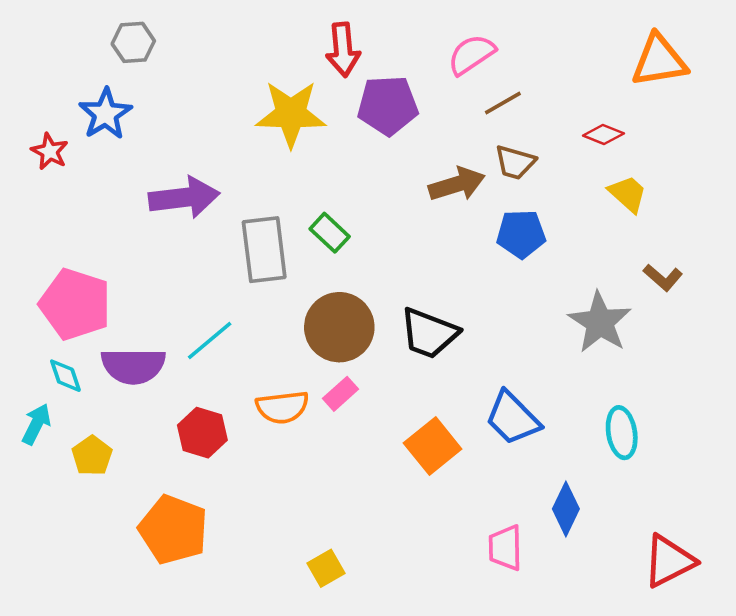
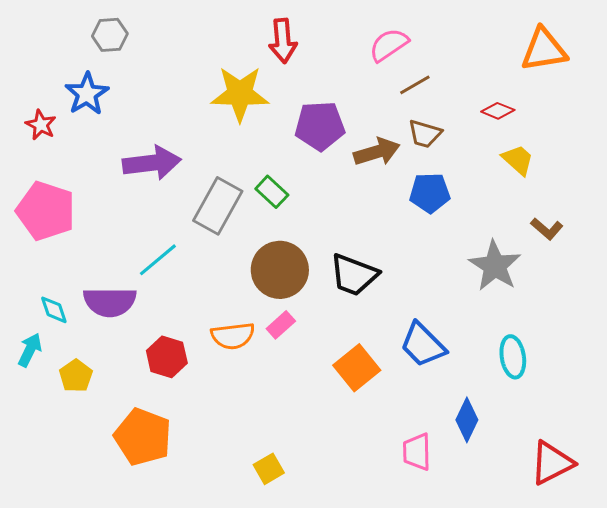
purple pentagon: (388, 105) -> (320, 126), moved
gray rectangle: (264, 250) -> (218, 206), turned 36
pink pentagon: (75, 304) -> (46, 211), moved
cyan line: (210, 341) -> (158, 260), moved

